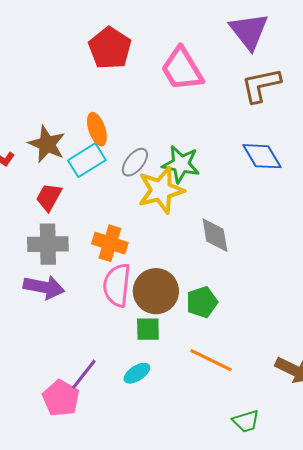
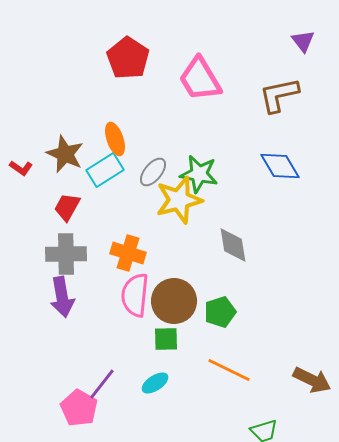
purple triangle: (249, 31) -> (303, 41), moved, size x0.6
purple arrow: (44, 287) -> (62, 297), turned 69

